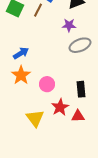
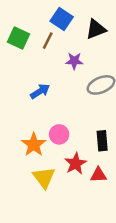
purple star: (69, 25) -> (74, 61), moved
blue arrow: (21, 53) -> (40, 91), moved
orange star: (21, 75) -> (34, 145), moved

